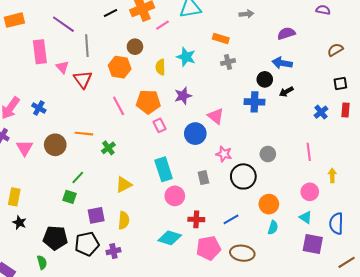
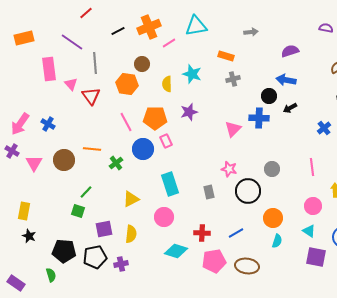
pink triangle: (216, 116) -> (233, 129), moved, turned 36
blue circle: (195, 134) -> (143, 149), moved
pink circle: (175, 196) -> (164, 217), moved

